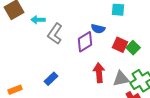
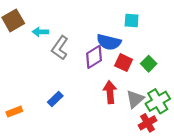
blue semicircle: (98, 29) -> (109, 42), size x1.5
red square: (120, 45) -> (124, 63), moved
gray triangle: (121, 79) -> (135, 99), turned -30

